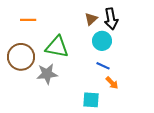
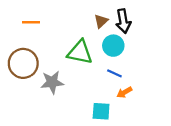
green triangle: (57, 47) -> (80, 52), moved
orange arrow: (112, 83) -> (124, 92), turned 104

